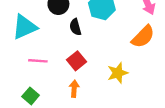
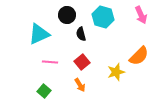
orange semicircle: (143, 37) -> (139, 56), moved
orange arrow: (74, 89) -> (80, 85), turned 144

